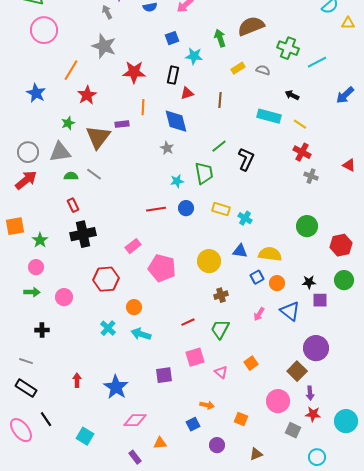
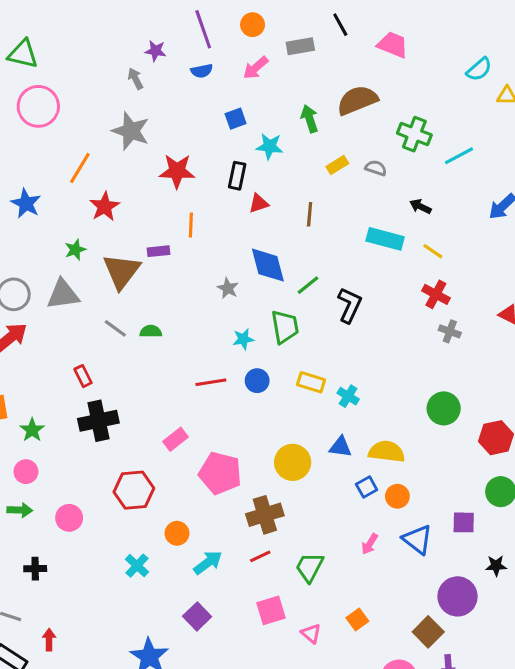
blue diamond: (176, 121) -> (268, 265), moved
green semicircle: (71, 176) -> (151, 331), moved
black star: (309, 282) -> (496, 566), moved
brown cross: (221, 295) -> (265, 515), moved, size x1.6
cyan arrow: (141, 334) -> (208, 563), moved, turned 126
purple square: (164, 375) -> (197, 616), moved, turned -36
red arrow: (77, 380) -> (49, 640), moved

